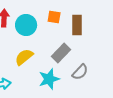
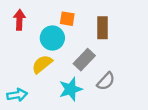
orange square: (54, 17) -> (67, 19), moved
cyan circle: (26, 25) -> (52, 38), moved

